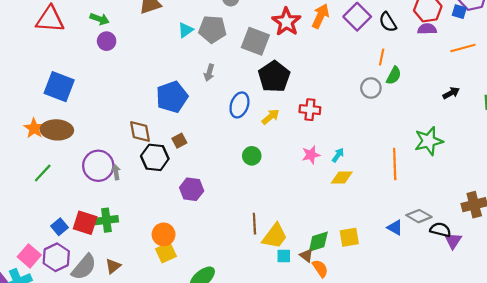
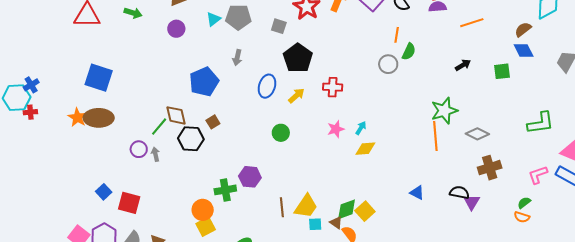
purple circle: (107, 41) -> (176, 29), moved
gray square: (255, 41) -> (279, 26), size x0.6
orange line: (395, 164) -> (435, 136), moved
purple circle: (98, 166) -> (139, 149), size x0.6
green line: (43, 173) -> (159, 127), moved
purple hexagon: (192, 189) -> (250, 177), moved
gray diamond: (419, 216) -> (477, 134), moved
green cross: (106, 220) -> (225, 190), moved
brown line: (254, 224) -> (282, 207), moved
blue square: (59, 227) -> (104, 192), moved
yellow square: (349, 237) -> (365, 211), moved, turned -30

